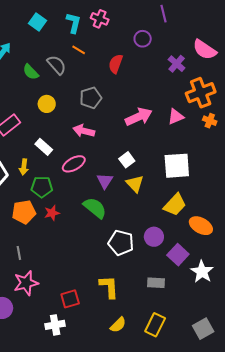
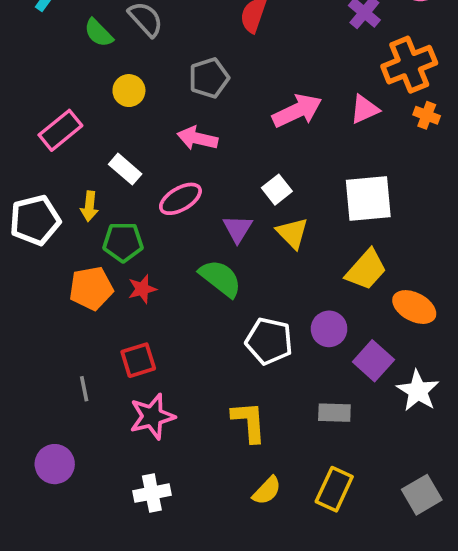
gray line: (19, 253) -> (84, 389), moved
pink star: (26, 283) -> (152, 416), moved
red square: (70, 299) -> (138, 360), moved

